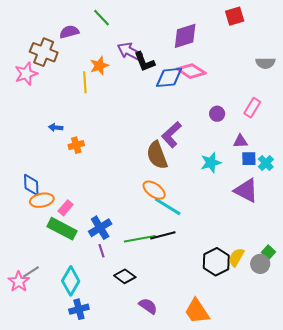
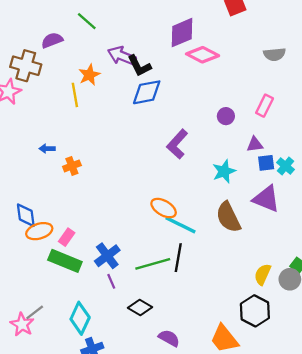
pink diamond: (191, 71) -> (203, 55), moved
blue diamond: (169, 77) -> (147, 92), moved
brown semicircle: (157, 155) -> (228, 217), moved
black line: (163, 235) -> (178, 258), turned -60
black hexagon: (216, 262) -> (255, 311), moved

